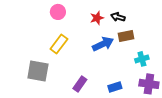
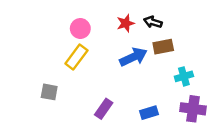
pink circle: (58, 12) -> (80, 28), moved
gray square: (38, 71) -> (49, 92), size x0.6

